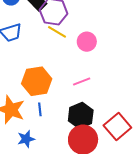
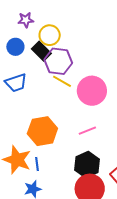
pink circle: (87, 42) -> (92, 91), size x1.5
blue line: (40, 109) -> (37, 164), moved

